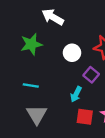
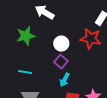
purple square: (91, 75) -> (61, 62), moved

